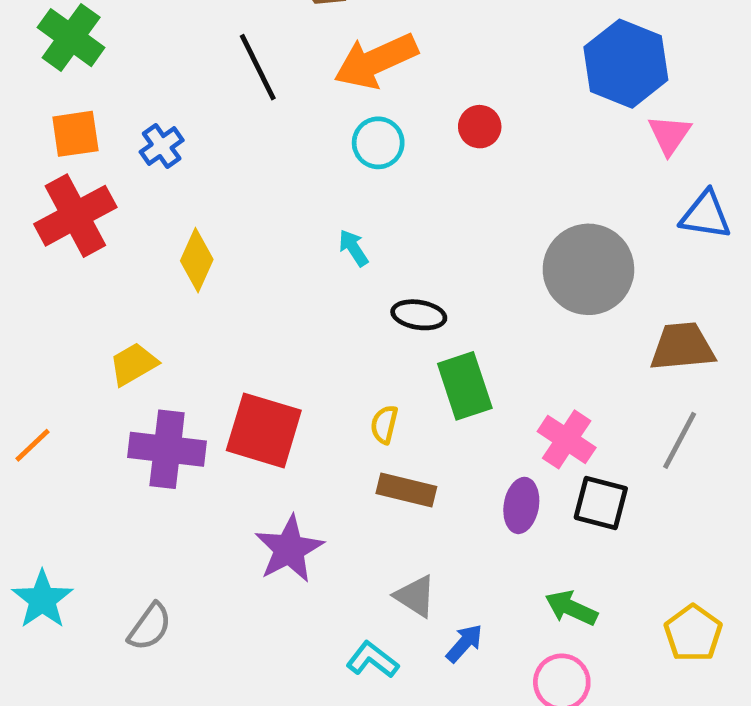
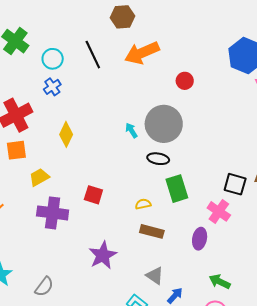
orange square: (75, 134) -> (16, 150), moved
cyan circle: (378, 143) -> (53, 59), moved
gray circle: (588, 269) -> (164, 124), moved
yellow semicircle: (384, 424) -> (143, 204), turned 63
red square: (264, 430) -> (93, 195), moved, size x0.6
black square: (601, 503) -> (235, 184), moved

